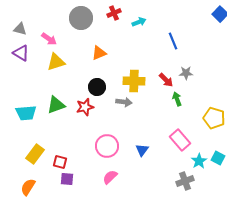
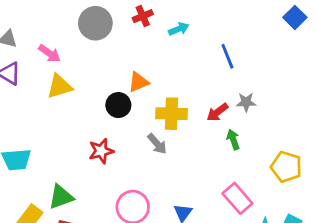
orange triangle: (99, 53) -> (138, 82), moved
red arrow: (166, 80) -> (217, 112), turned 98
black circle: (97, 87) -> (118, 105), moved
gray arrow: (124, 102) -> (157, 144), turned 42
green triangle: (56, 105) -> (61, 197), moved

